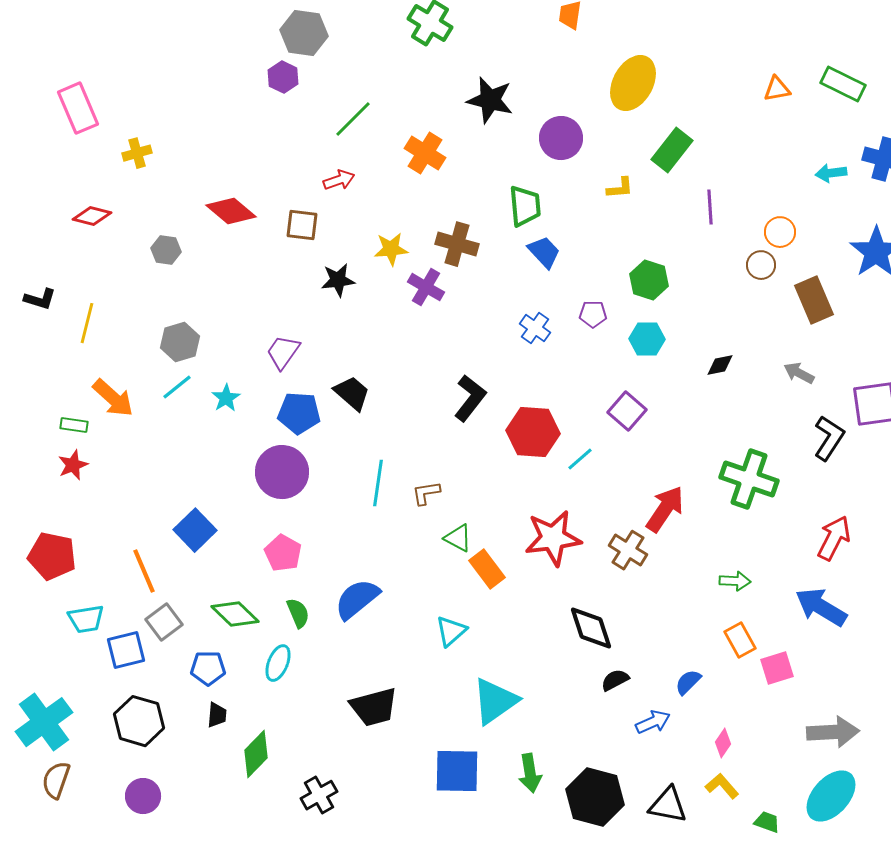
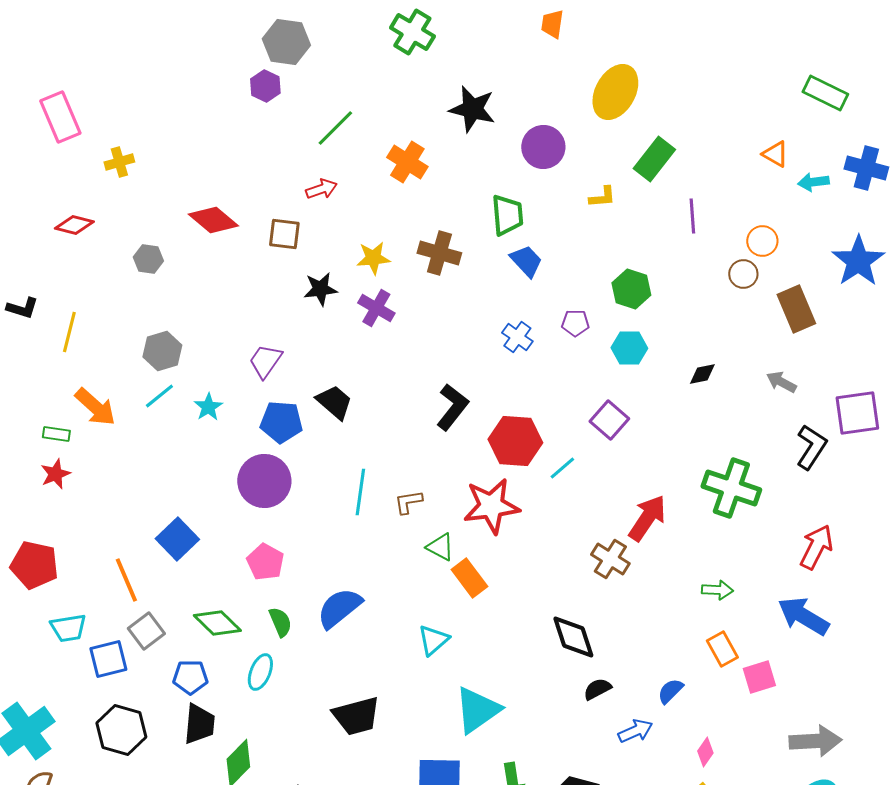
orange triangle: (777, 89) -> (775, 154), moved, turned 40
purple cross: (426, 287) -> (376, 308), moved
red star: (553, 538) -> (491, 506), moved
black trapezoid: (217, 715) -> (199, 724), size x1.6

